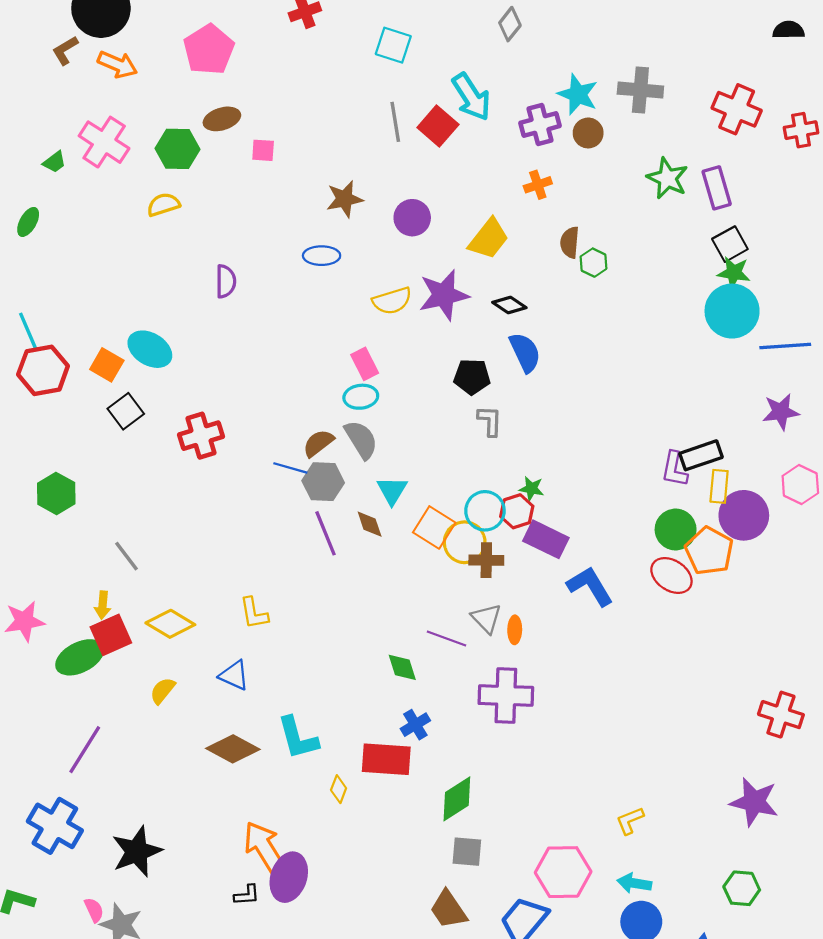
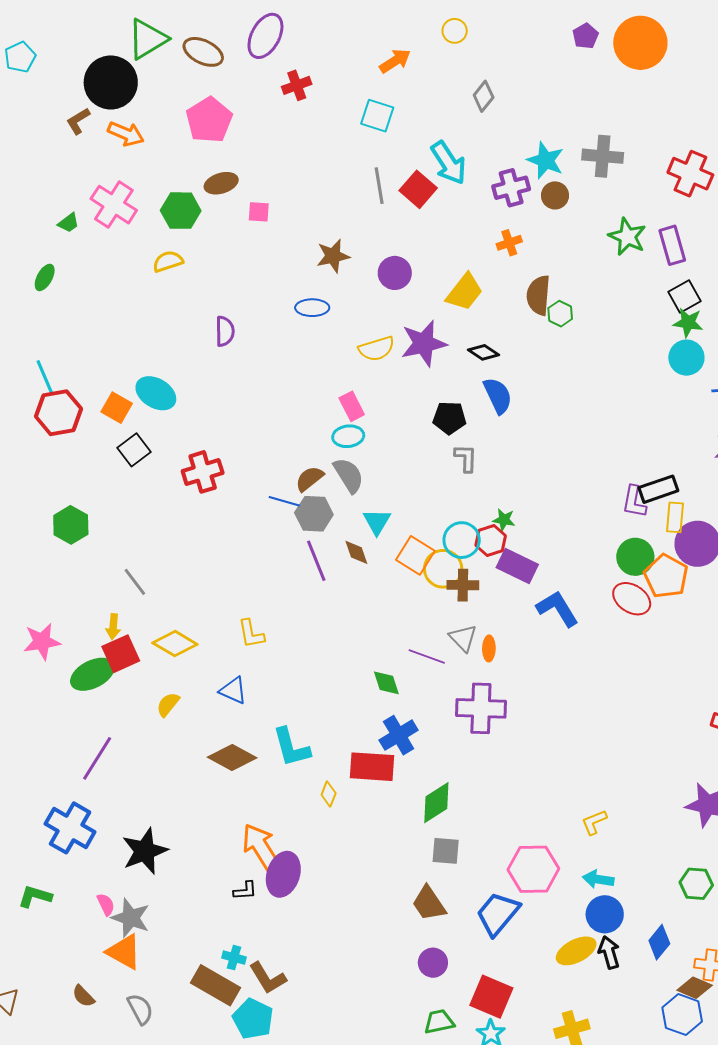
brown semicircle: (570, 242) -> (538, 295), size x1.4
cyan circle: (732, 311) -> (686, 358), size x0.7
blue cross: (415, 725) -> (399, 735), size x1.4

